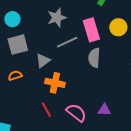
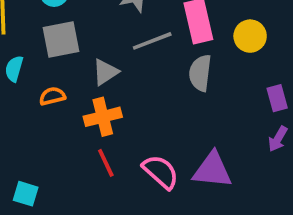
yellow circle: (118, 27) -> (250, 36), moved
orange cross: (55, 83) -> (103, 117), moved, turned -30
purple triangle: (104, 110) -> (212, 170), size x1.6

